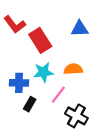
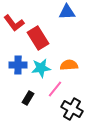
blue triangle: (80, 29) -> (67, 12), moved
blue cross: (19, 83) -> (18, 65), moved

